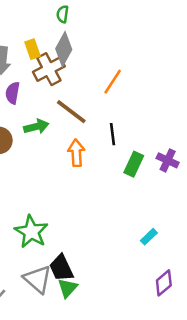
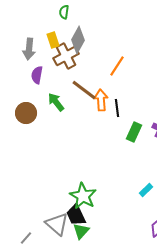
green semicircle: (63, 14) -> (64, 12), moved
green arrow: (36, 127) -> (56, 102), turned -114
orange arrow: (76, 153) -> (101, 100), moved
green star: (31, 232) -> (83, 196), moved

